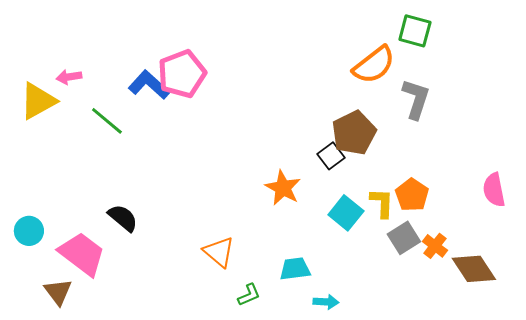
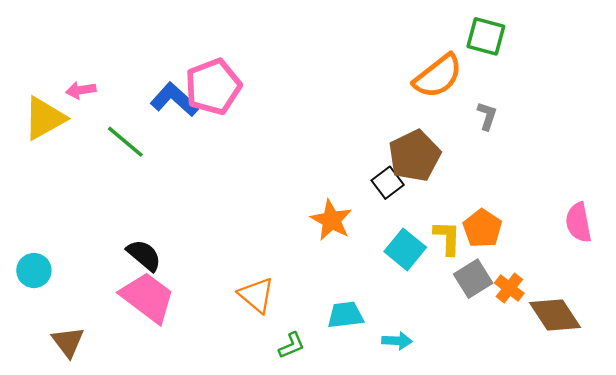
gray L-shape: (416, 99) -> (487, 116), size x0.6
pink trapezoid: (82, 254) -> (148, 297), moved
cyan arrow: (326, 302) -> (397, 341), moved

